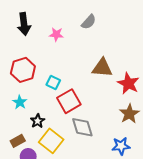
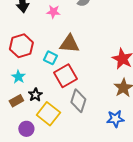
brown triangle: (102, 68) -> (69, 44), moved
gray diamond: (82, 127) -> (78, 101), turned 35
brown rectangle: (18, 141) -> (16, 101), moved

